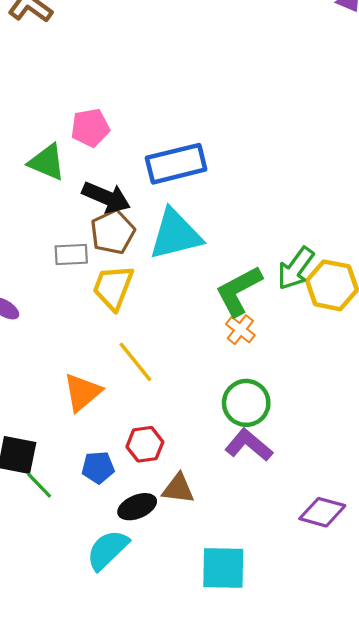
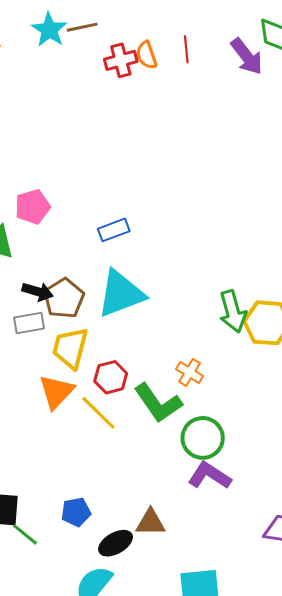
blue rectangle: (176, 164) -> (114, 230), size x0.6
black arrow: (106, 197) -> (38, 292), moved, size x0.7
green arrow: (296, 268) -> (233, 311), turned -45
green L-shape: (239, 291) -> (158, 403), moved, turned -90
orange triangle: (82, 392) -> (56, 392), moved
red hexagon: (145, 444) -> (111, 377), moved

